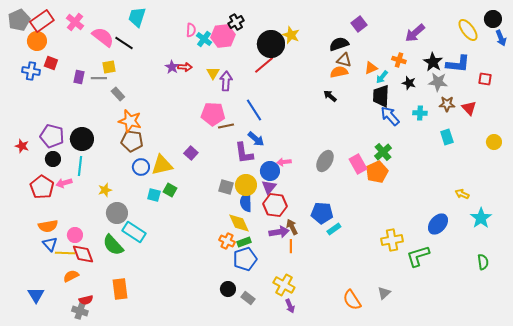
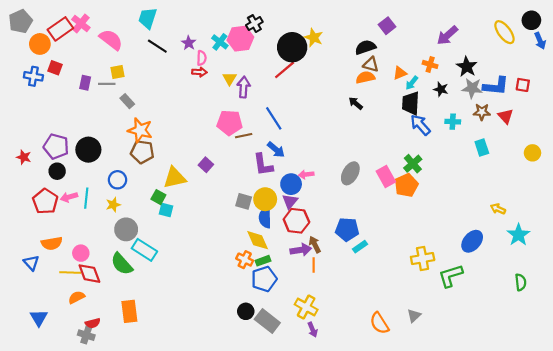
red rectangle: (42, 21) -> (60, 29), moved
pink semicircle: (191, 30) -> (202, 58), moved
black line: (124, 43) -> (157, 46), moved
blue L-shape: (458, 64) -> (496, 86), moved
purple star: (172, 67) -> (189, 43), moved
cyan line: (80, 166) -> (86, 198), moved
blue circle: (141, 167) -> (117, 180), moved
green square: (170, 190) -> (158, 197), moved
blue triangle: (50, 244) -> (31, 263), moved
gray rectangle: (248, 298) -> (267, 321), size x1.6

